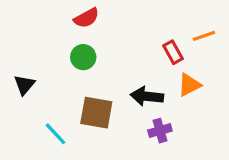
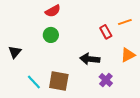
orange triangle: (189, 85) -> (128, 55), moved
brown square: (96, 113) -> (59, 81), moved
purple cross: (160, 131) -> (106, 80), moved, turned -32

